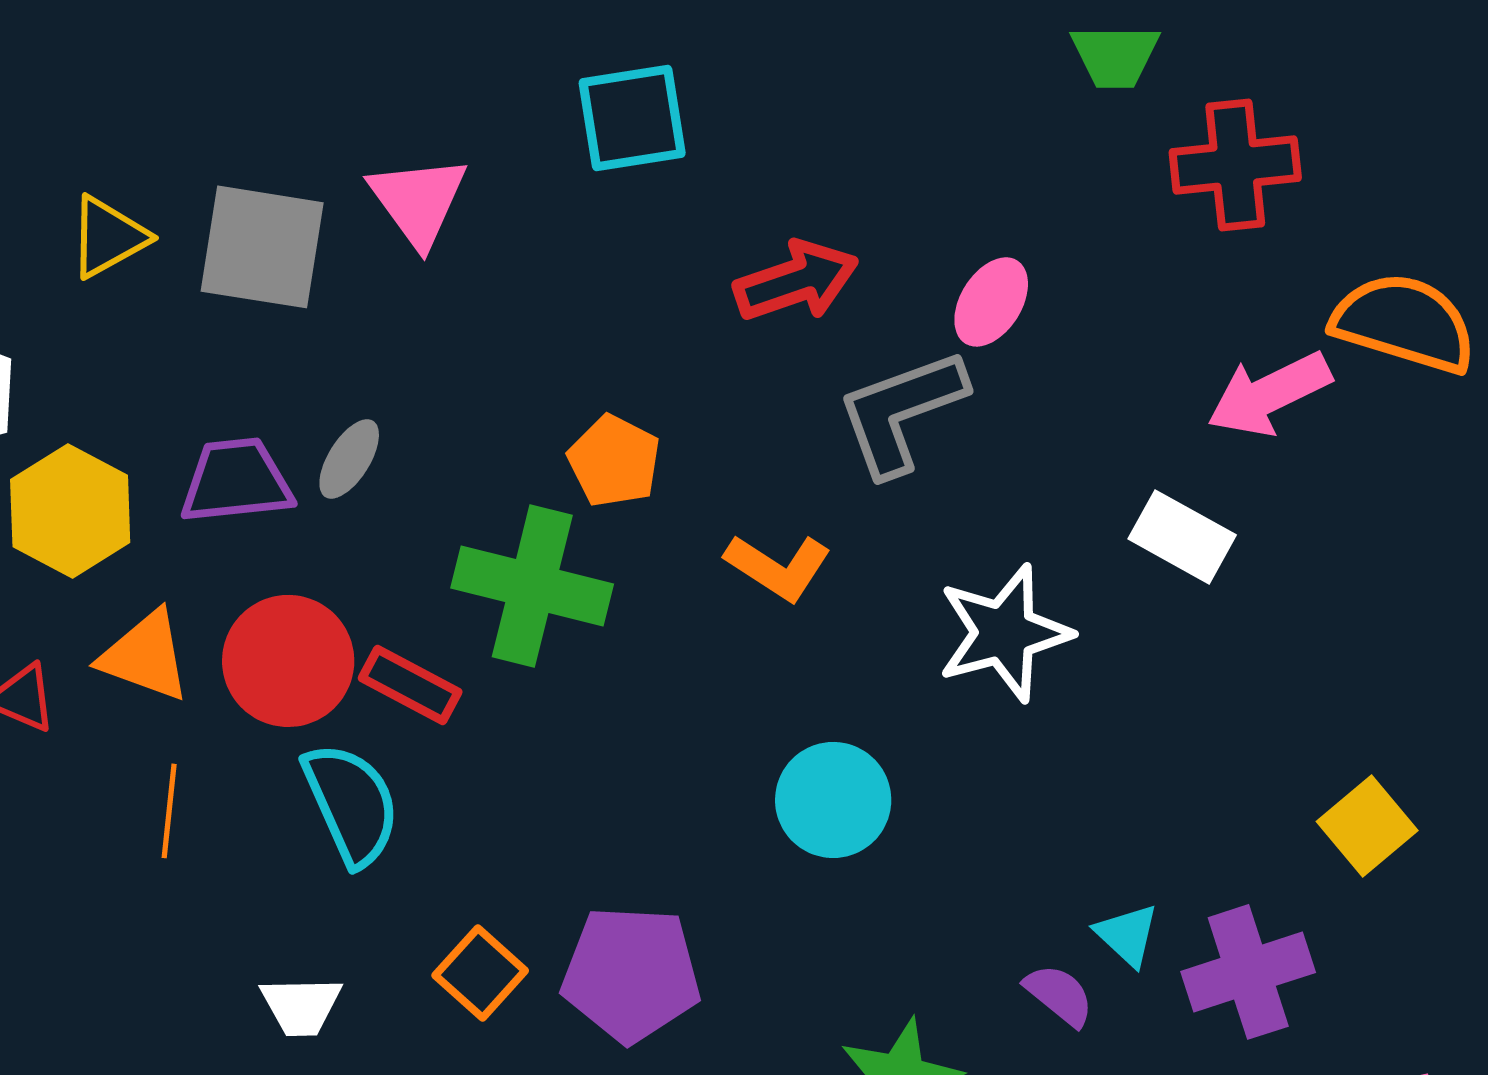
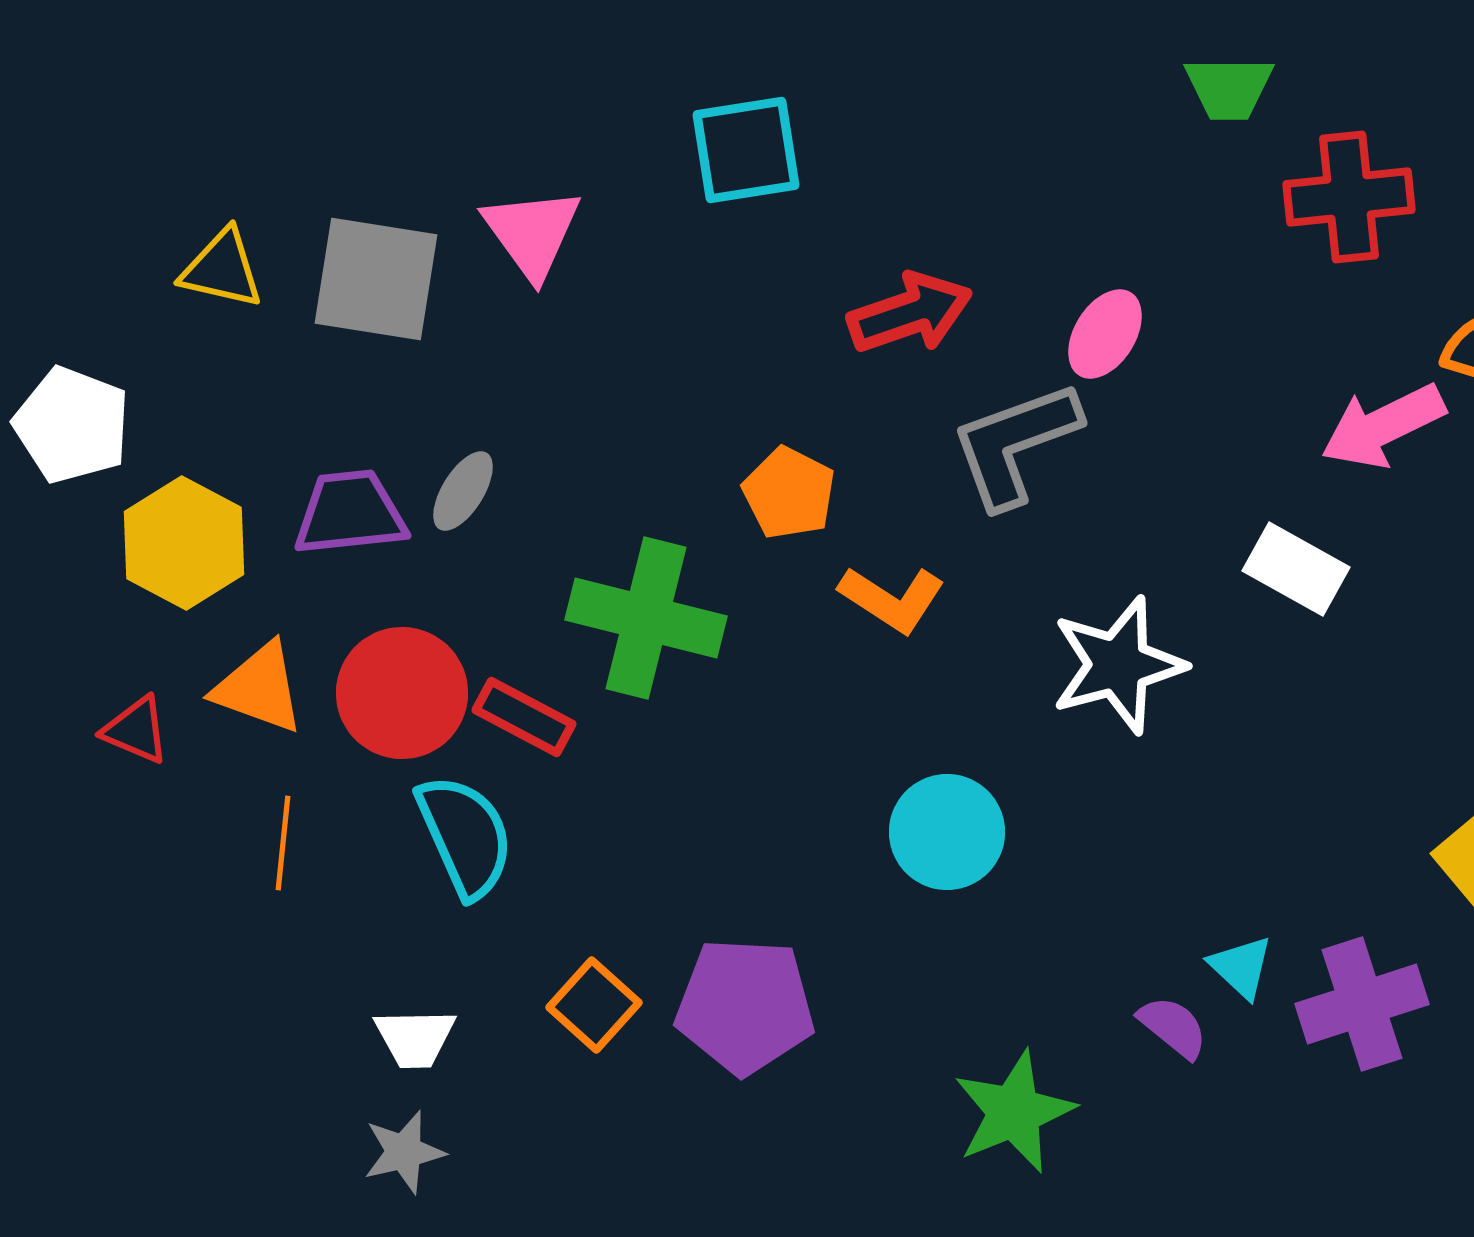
yellow triangle: (108, 237) -> (222, 269), turned 42
orange pentagon: (614, 461) -> (789, 493), moved

